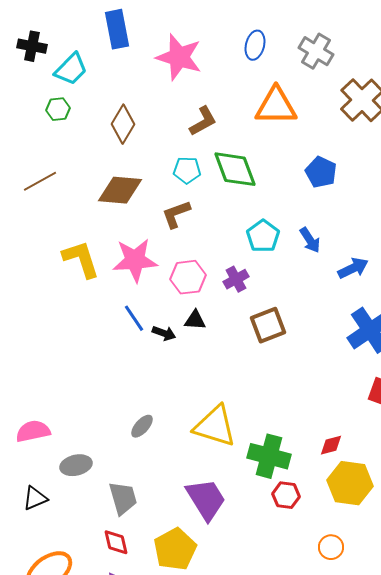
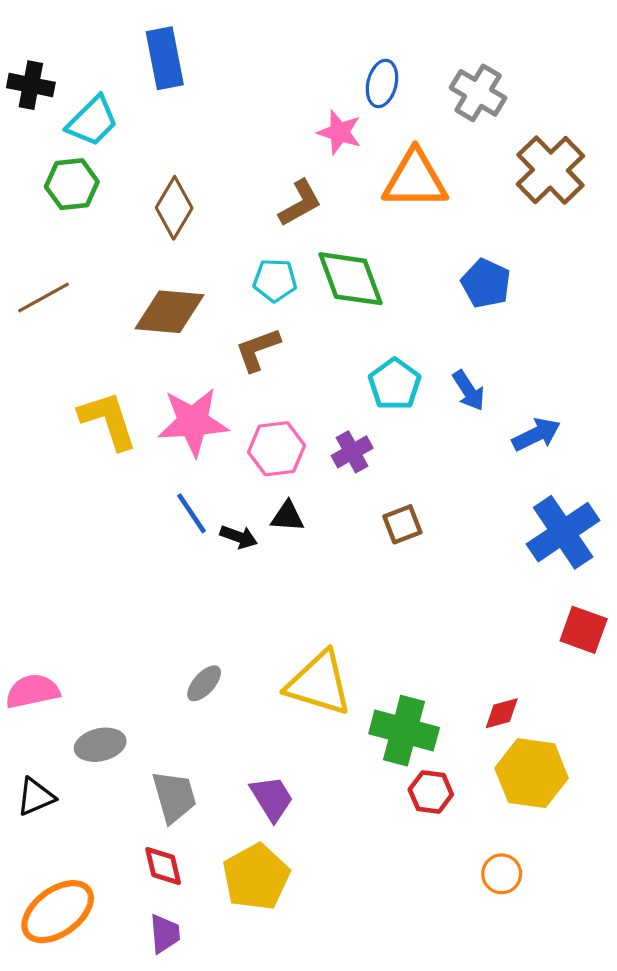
pink star: (179, 57) -> (339, 132), moved, size x0.6
green hexagon: (58, 109) -> (72, 184), size x1.4
brown square: (268, 325) -> (402, 524), size x0.7
purple trapezoid: (206, 499) -> (272, 798), moved, size x0.7

